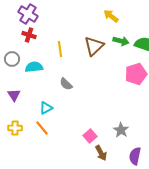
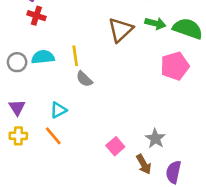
yellow line: (60, 49) -> (75, 56), moved
gray circle: (12, 59) -> (17, 62), moved
purple triangle: (14, 95) -> (17, 107), moved
brown arrow: (101, 153) -> (144, 164), moved

